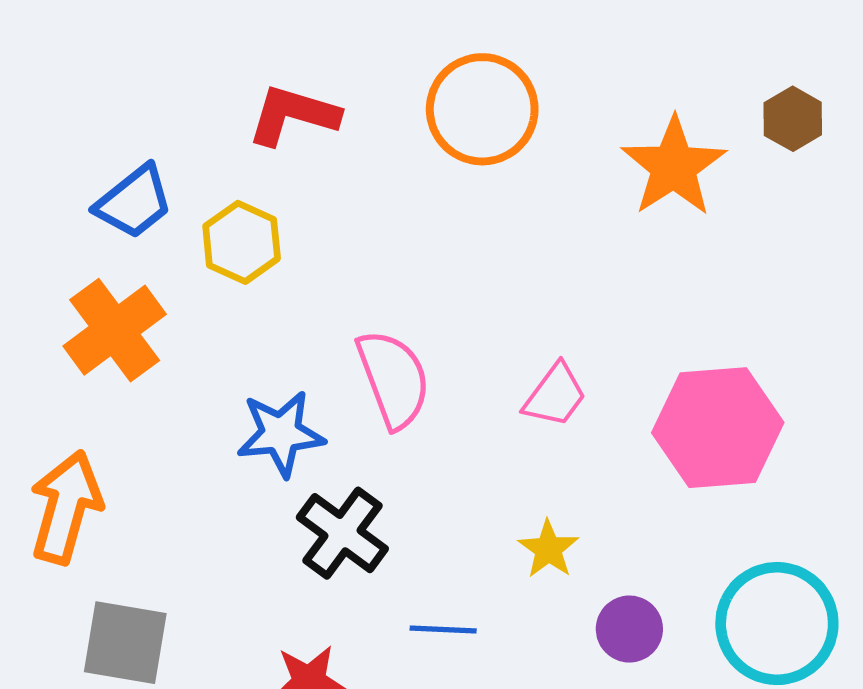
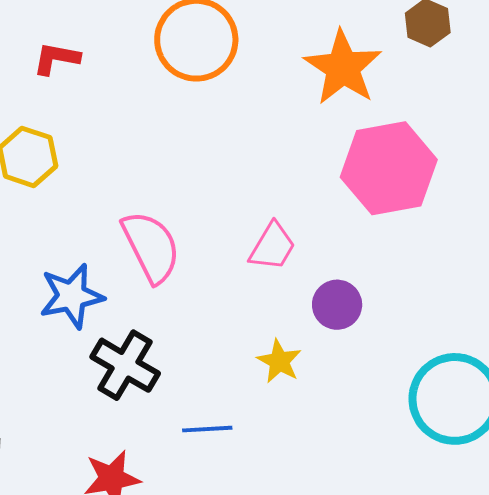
red L-shape: (293, 115) -> (56, 58), size x0.7
pink hexagon: (718, 428) -> (389, 168), moved
purple circle: (629, 629) -> (337, 305), moved

